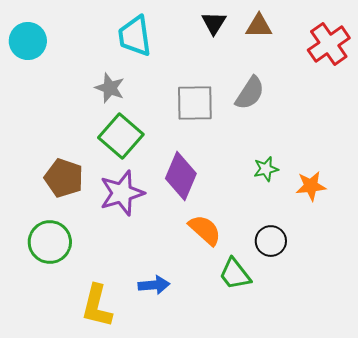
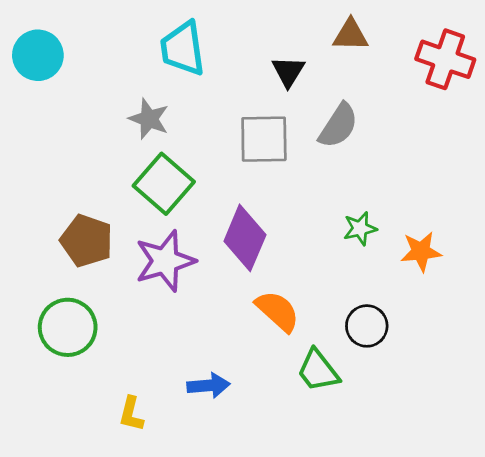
black triangle: (214, 23) -> (288, 71), moved
red cross: (329, 44) -> (445, 59), turned -36
yellow L-shape: (97, 306) -> (131, 414), size x0.6

